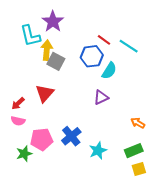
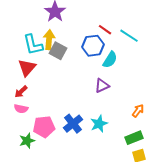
cyan L-shape: (30, 36) -> (33, 45), moved
red triangle: (45, 93) -> (27, 68), moved
orange arrow: (138, 123) -> (138, 111), turned 96
cyan star: (98, 151) -> (99, 124), moved

